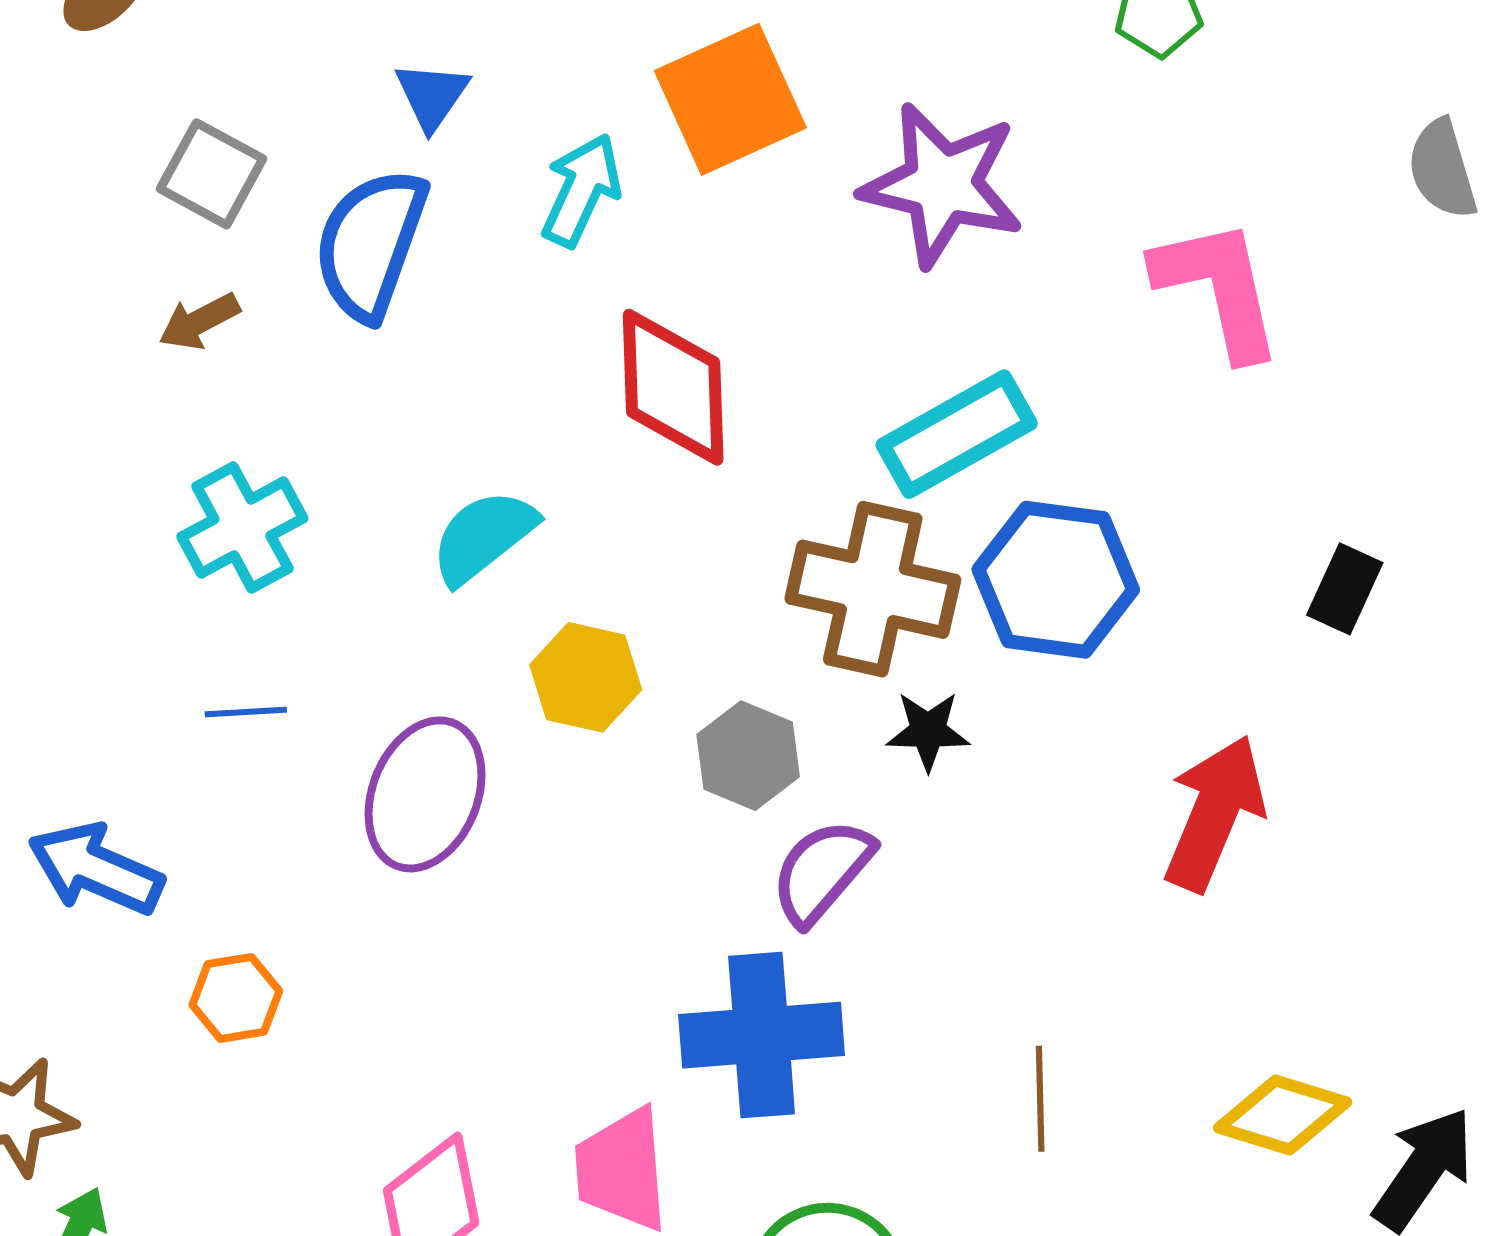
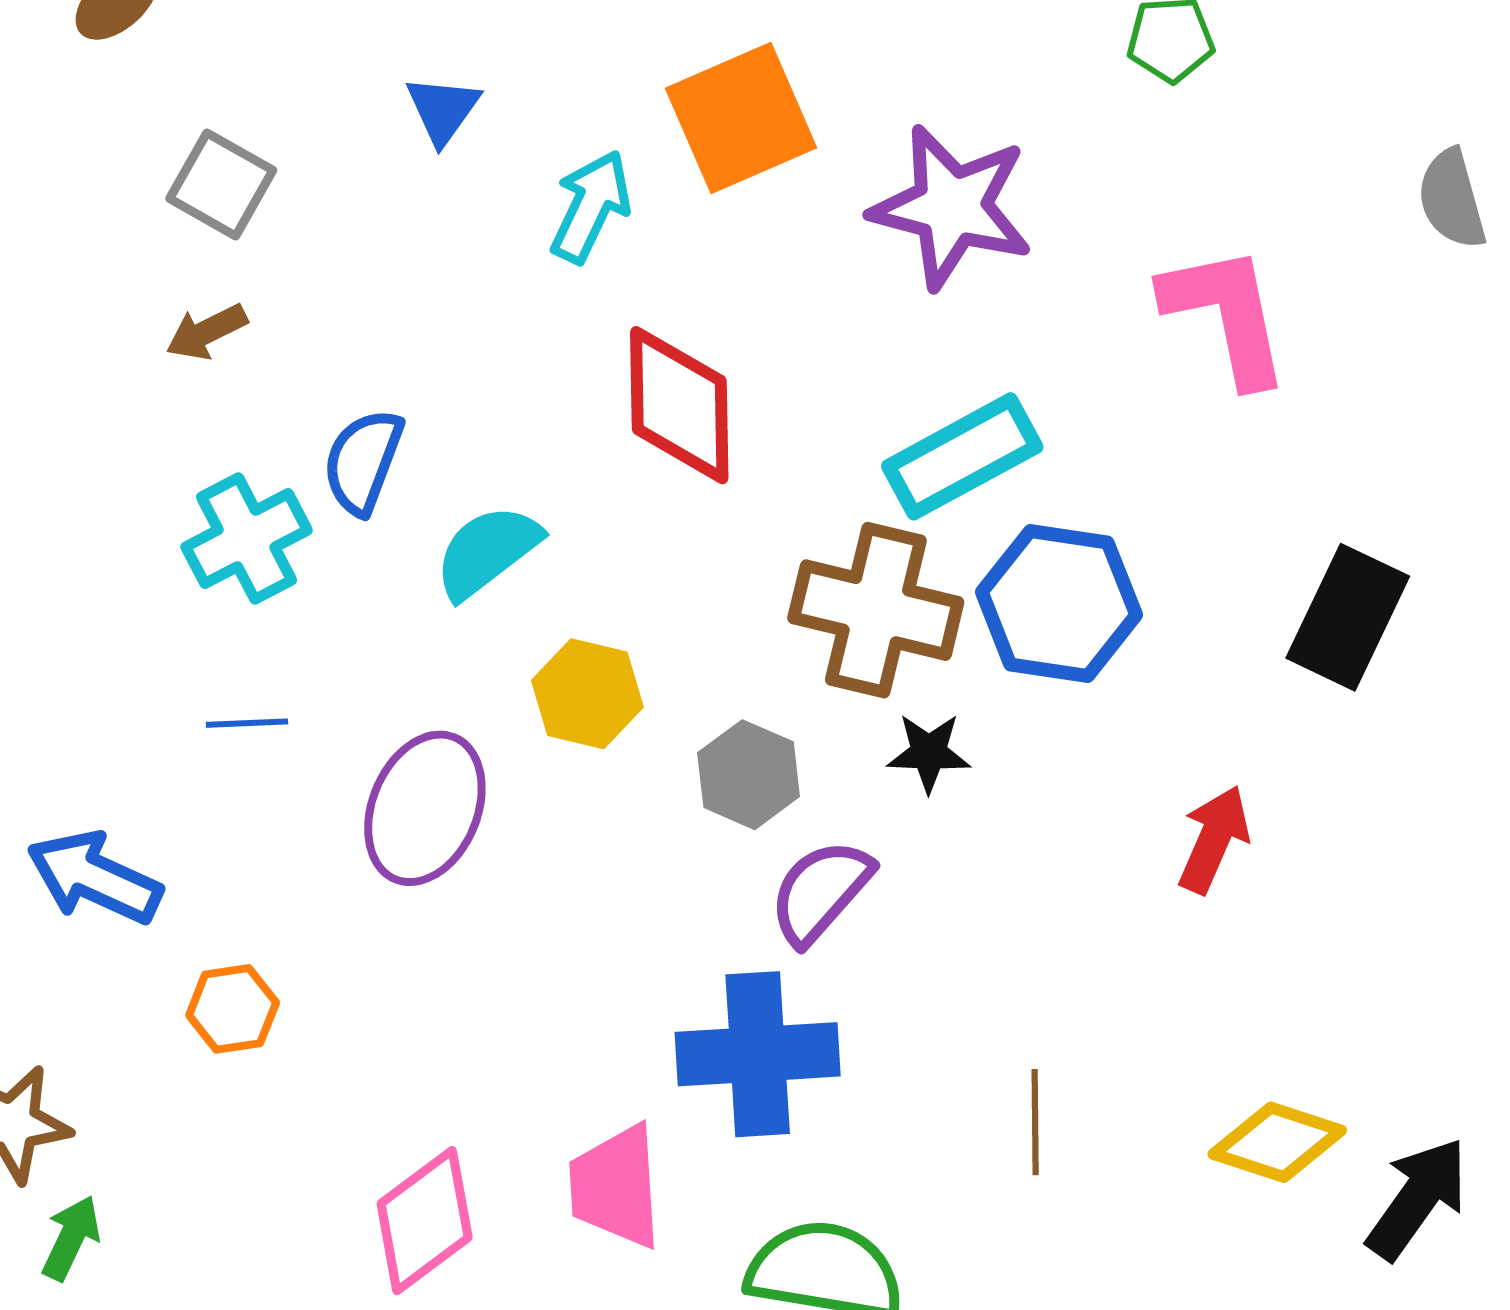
blue semicircle: (370, 244) -> (363, 461), moved, size x0.7
black rectangle: (1345, 589) -> (1348, 617), size x1.6
red arrow: (1214, 813) -> (1214, 839), size x0.7

